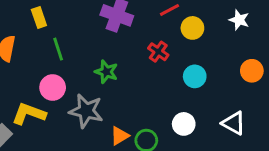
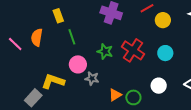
red cross: (158, 52) -> (133, 50), moved, size x1.6
pink circle: (53, 88) -> (78, 64), moved
gray star: (86, 111) -> (92, 78), size x0.6

